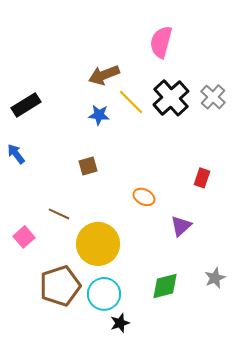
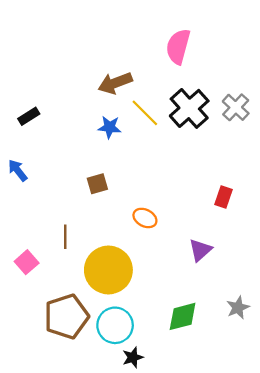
black rectangle: (26, 105) -> (29, 116), size x0.7
orange ellipse: (144, 197) -> (145, 218), moved
brown line: (59, 214) -> (65, 237), turned 65

